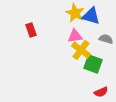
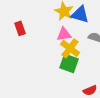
green square: (93, 64) -> (69, 63), moved

